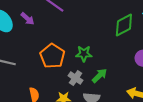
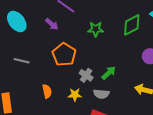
purple arrow: (27, 19) -> (52, 24), moved
green star: (84, 54) -> (96, 29), moved

